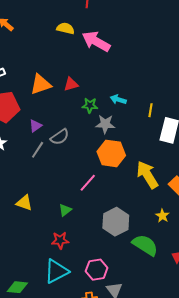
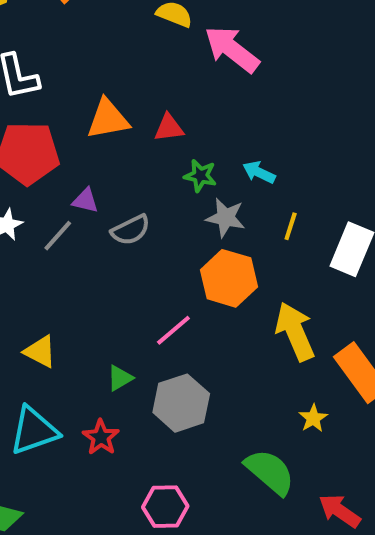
yellow line: (151, 110) -> (291, 226), moved
purple triangle: (35, 126) -> (85, 201), turned 40
gray line: (38, 150) -> (58, 236), moved
gray hexagon: (116, 222) -> (181, 403), moved
red star: (60, 240) -> (101, 437), turned 30
cyan triangle: (56, 271) -> (34, 431), moved

